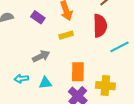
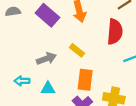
purple rectangle: (38, 17) -> (47, 15), size x1.5
yellow rectangle: (66, 35) -> (77, 50), moved, turned 48

